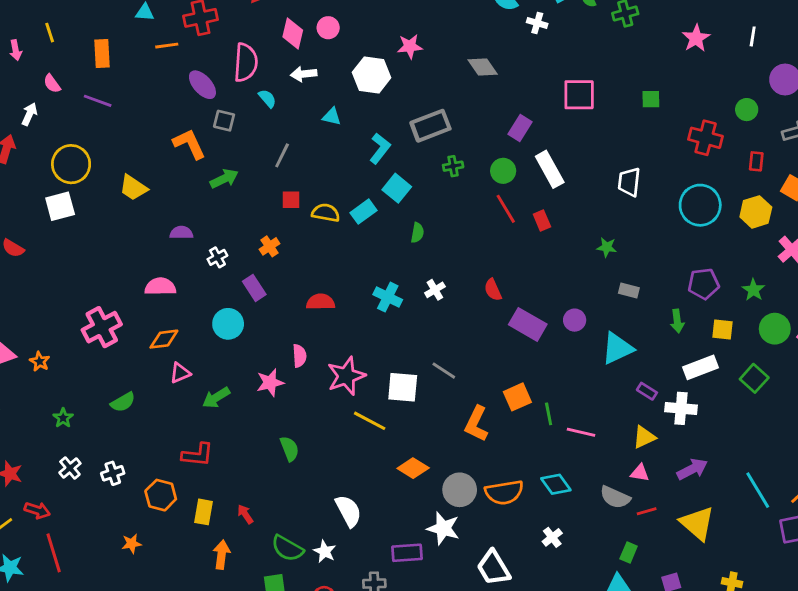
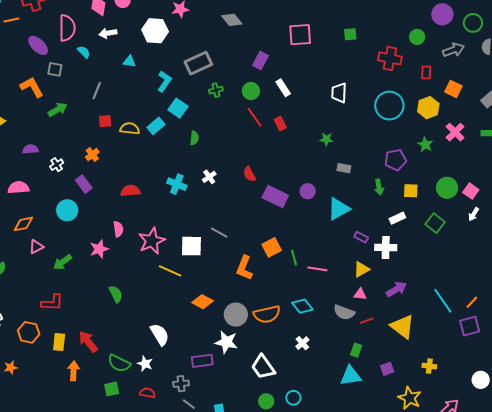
white rectangle: (550, 169) -> (283, 88), size x0.7
green star: (753, 290) -> (425, 145), moved
white rectangle: (701, 367) -> (397, 218), size x0.7
red arrow: (245, 514) -> (88, 342), size x1.6

